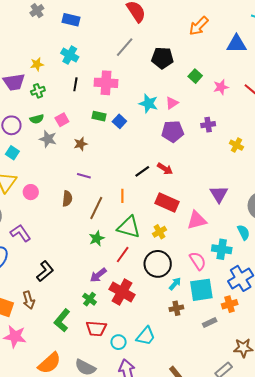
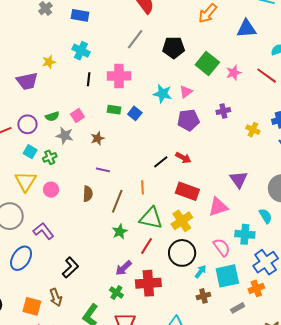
green square: (195, 76) -> (207, 63), size x1.6
green cross: (38, 91) -> (50, 157), moved
yellow cross: (159, 232) -> (182, 221), size x1.5
red cross: (122, 292) -> (148, 283), turned -30

